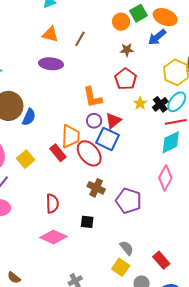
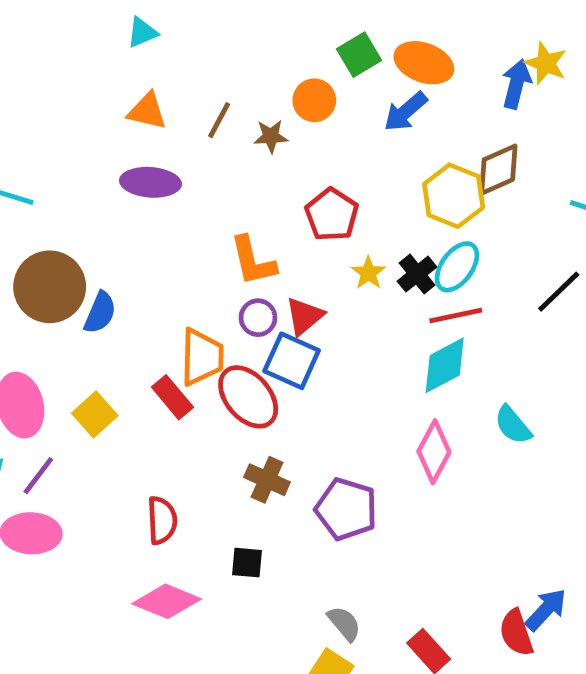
orange circle: (121, 22) -> (314, 100), moved
brown star: (127, 50) -> (271, 136), moved

